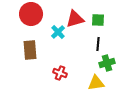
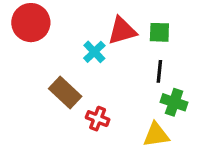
red circle: (31, 14) -> (31, 23), moved
brown rectangle: (30, 50) -> (65, 93), moved, turned -42
green cross: (107, 63) -> (174, 102), turned 35

